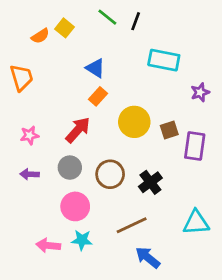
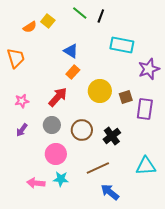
purple star: (200, 92) -> (149, 69), size x1.5
purple arrow: (30, 174) -> (22, 130), turned -56

